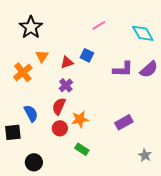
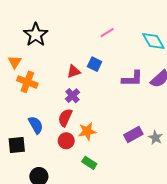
orange triangle: (42, 56) -> (15, 62), moved
orange cross: (23, 72) -> (27, 82), turned -30
gray star: (145, 155) -> (155, 138), moved

